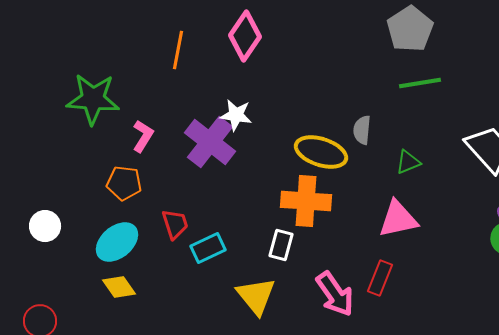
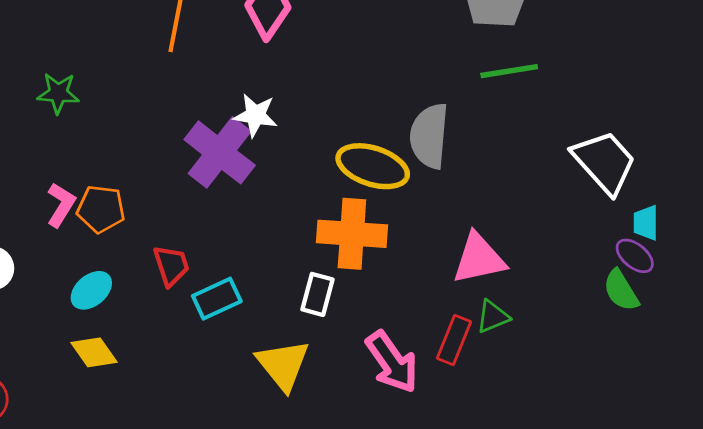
green star: (93, 99) -> (58, 93), size x0.6
gray semicircle: (362, 130) -> (429, 136), size x1.6
pink L-shape: (143, 136) -> (61, 205), moved
green triangle: (408, 162) -> (493, 317), moved
cyan ellipse: (117, 242) -> (91, 290), size x0.7

